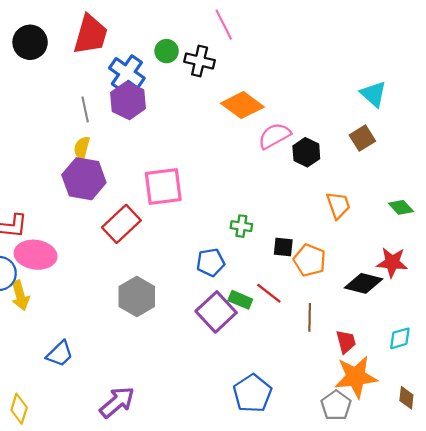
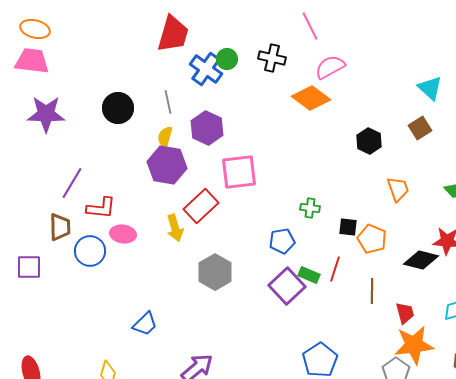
pink line: (224, 25) -> (310, 26), moved
black circle: (30, 42) -> (118, 108), moved
green circle: (167, 51) -> (227, 59), moved
purple hexagon: (128, 101) -> (207, 128), moved
pink semicircle: (274, 136) -> (330, 67), moved
pink ellipse: (36, 255) -> (123, 234), size x0.7
red line: (269, 293) -> (335, 269), turned 70
yellow arrow: (20, 295) -> (175, 228), moved

